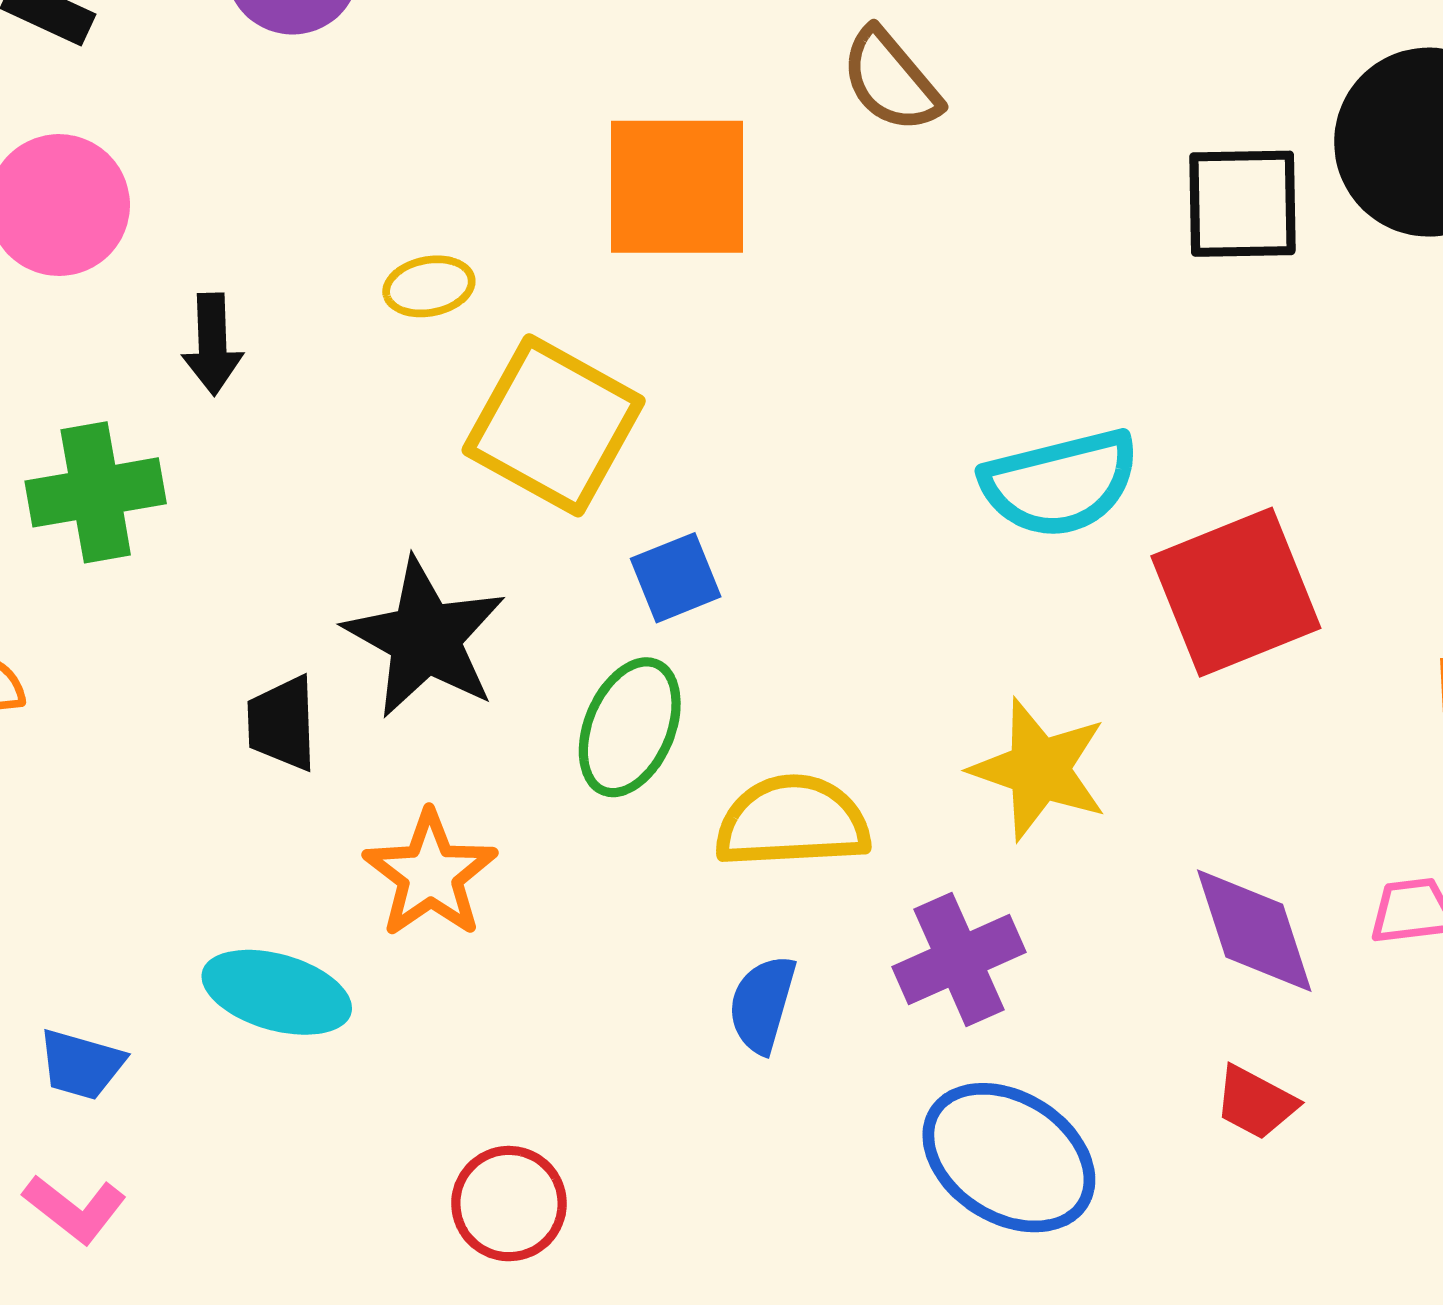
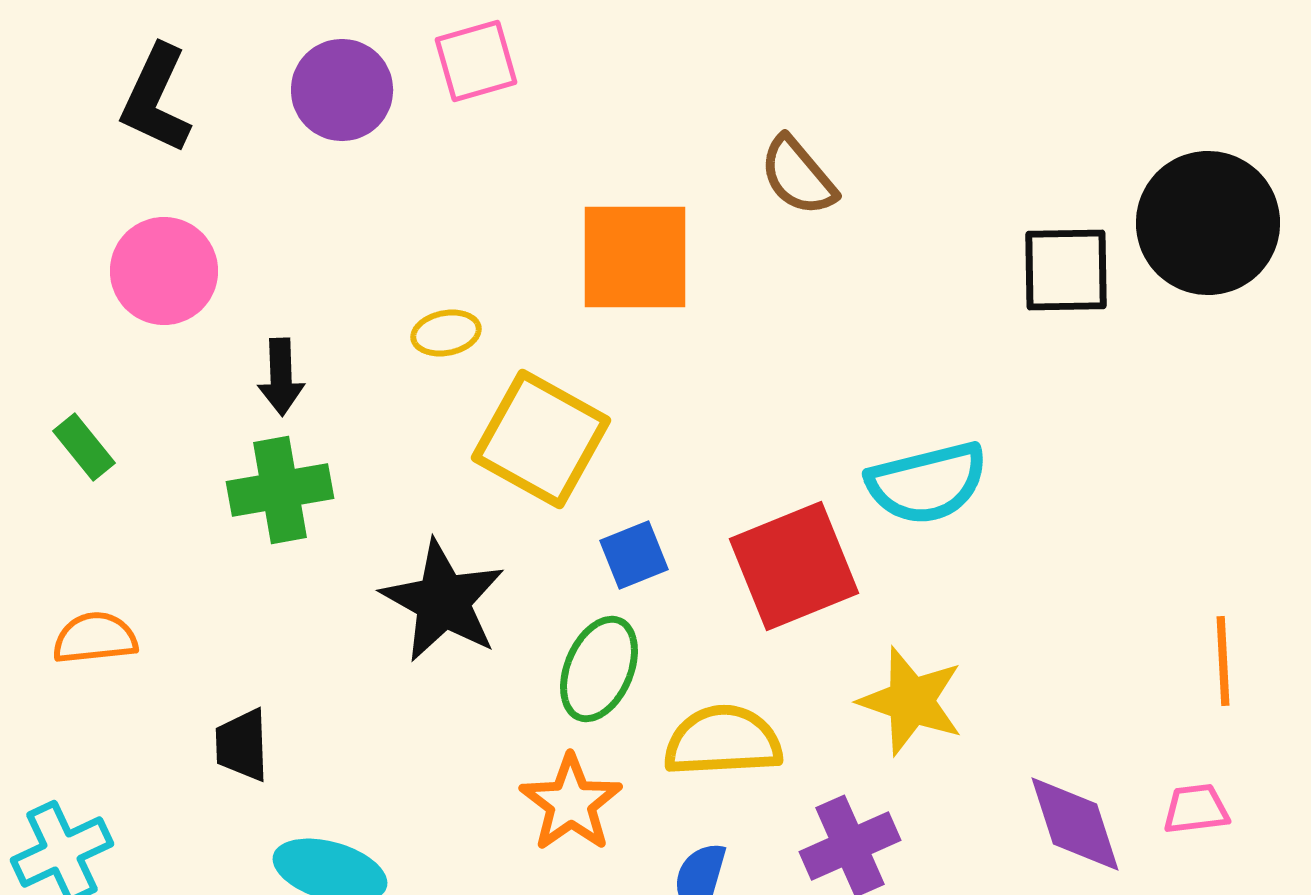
green cross: (96, 492) -> (280, 490), moved
red square: (1236, 592) -> (794, 566), moved
black trapezoid: (282, 723) -> (242, 745), moved
orange star: (430, 874) -> (571, 803), moved

